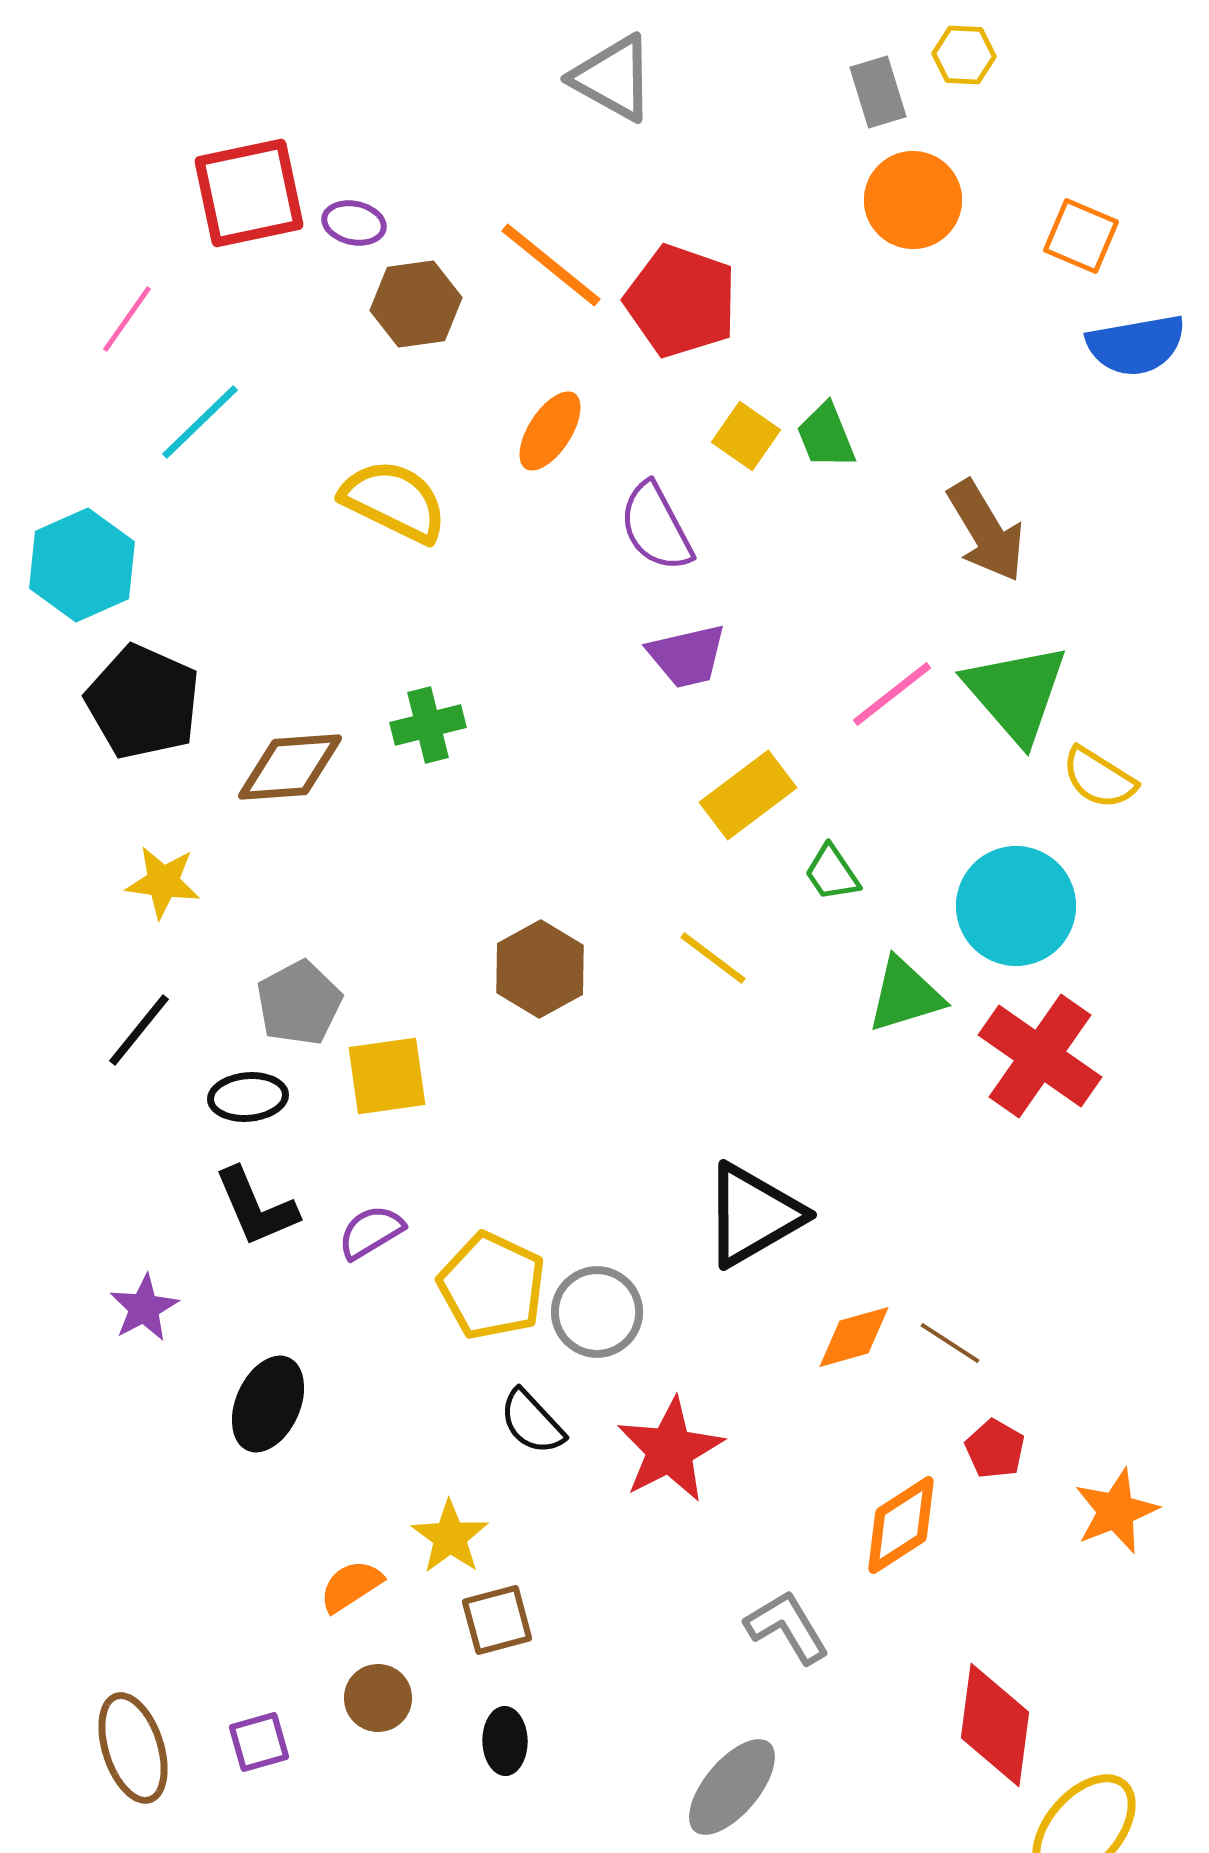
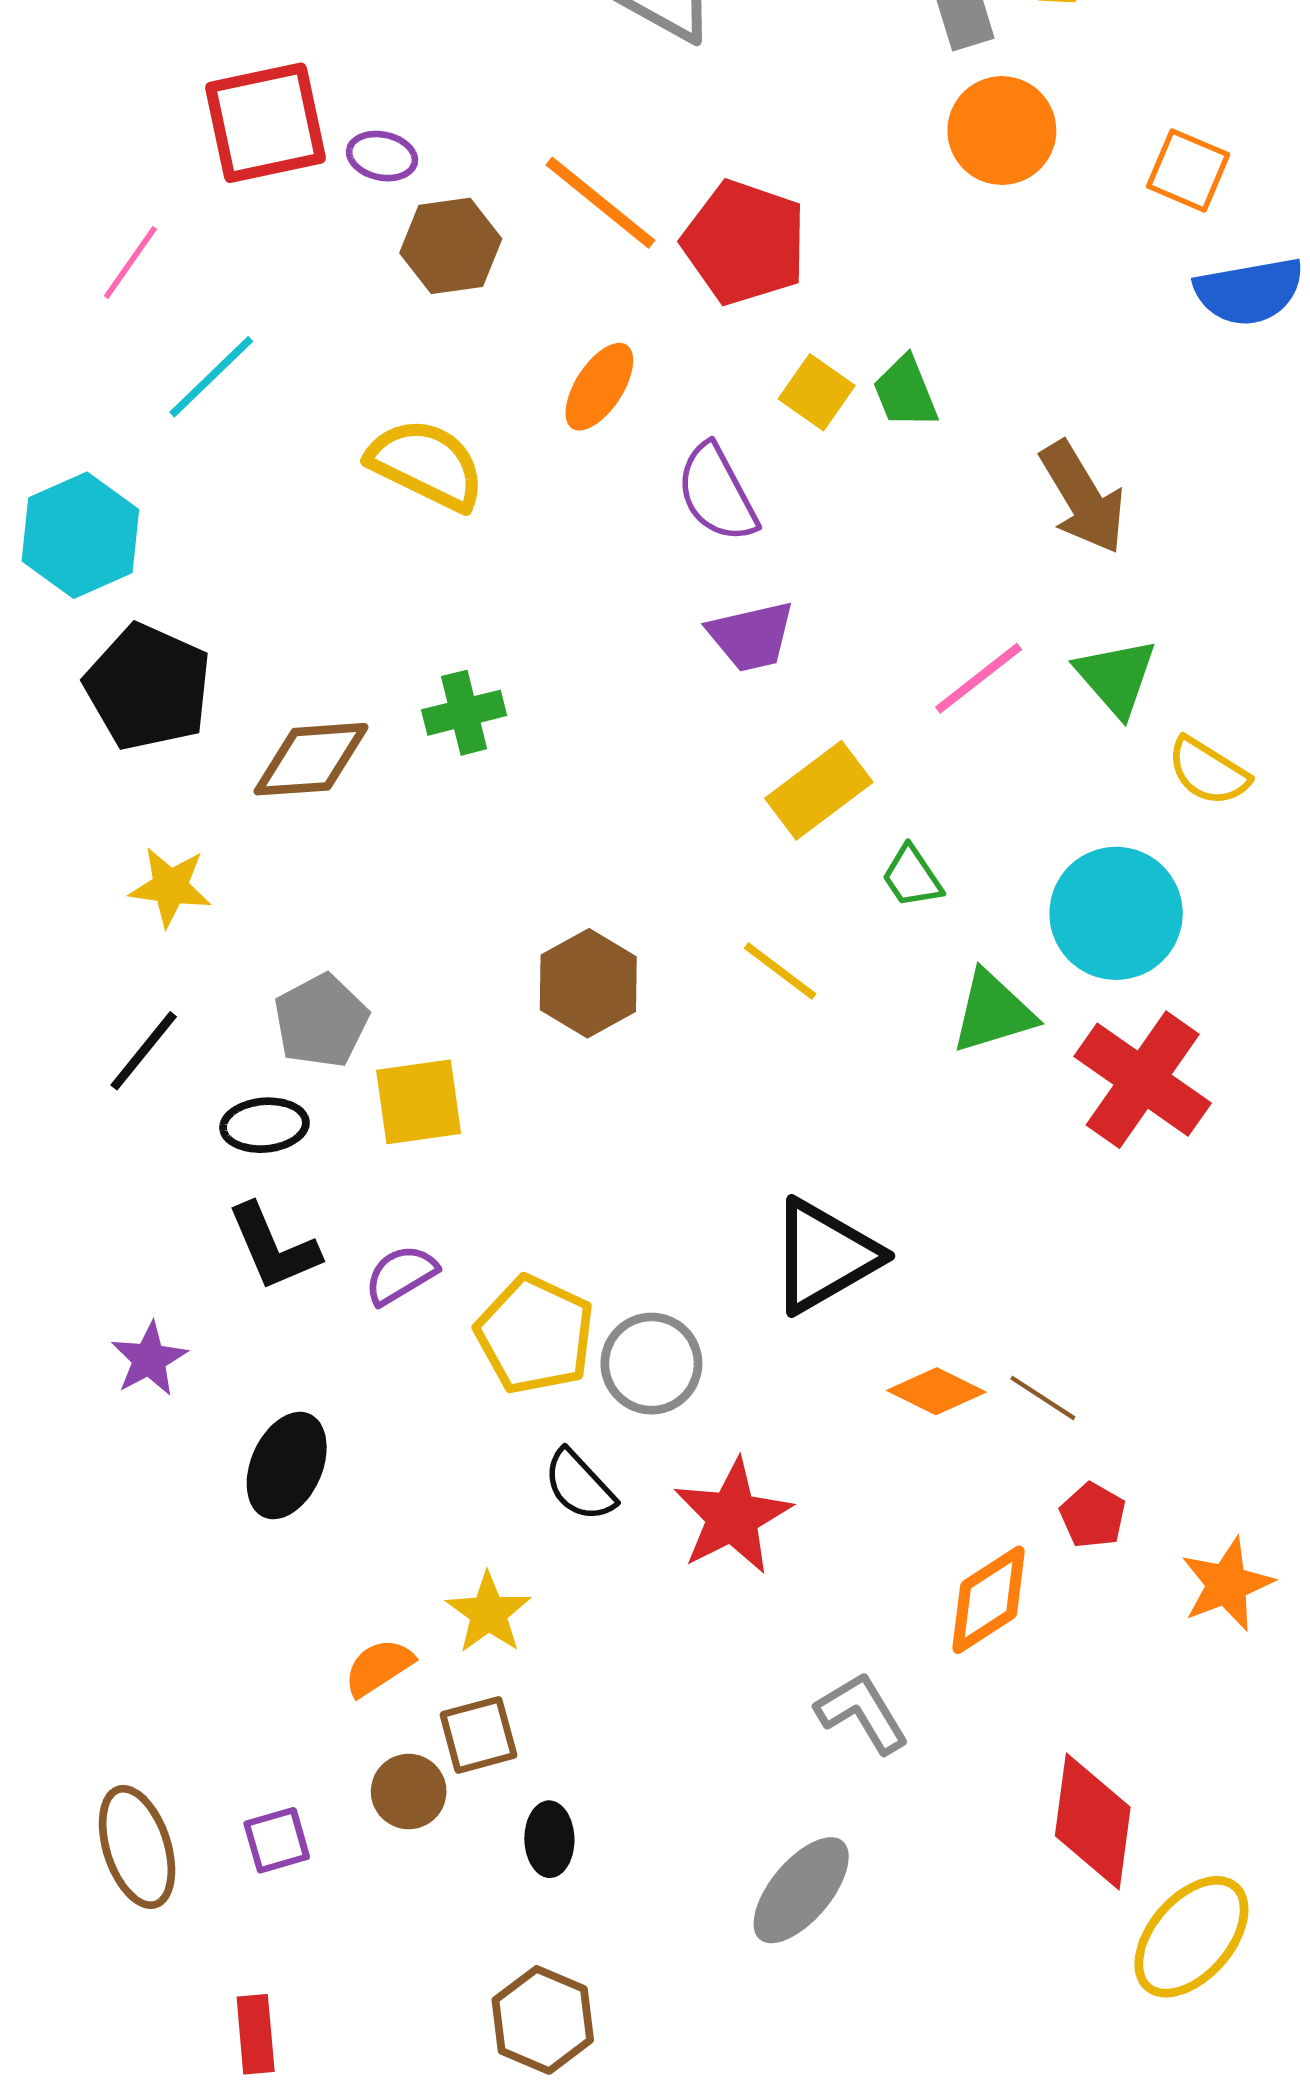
green triangle: (1016, 693) -> (1116, 677), size x0.7
orange diamond: (854, 1337) -> (936, 1391), turned 42
brown square: (497, 1620) -> (478, 1735), moved

